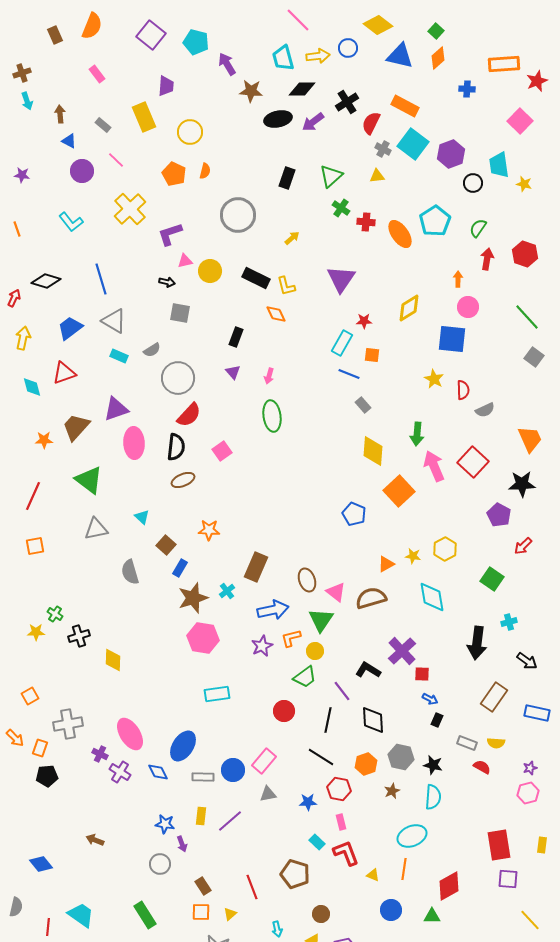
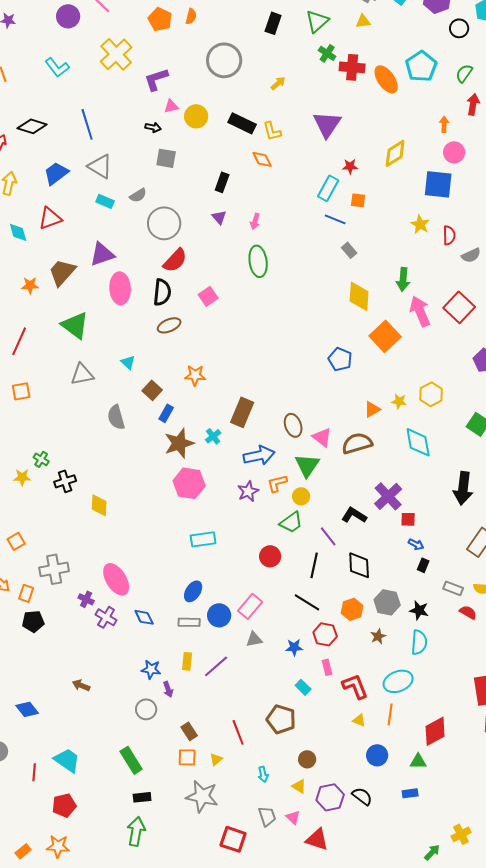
red cross: (366, 222) -> (352, 67), size x1.4
blue ellipse: (183, 746) -> (193, 591), moved, size x0.7
red L-shape: (346, 853) -> (355, 686), moved

